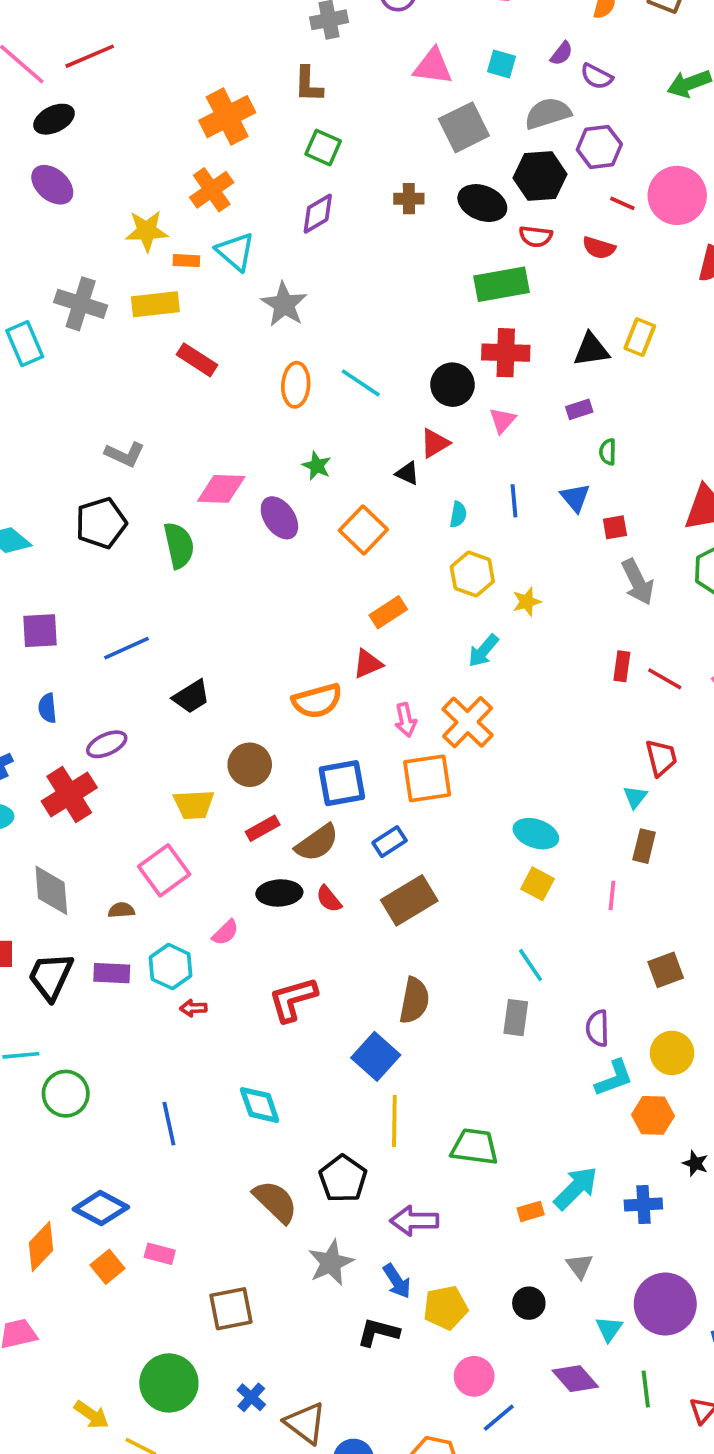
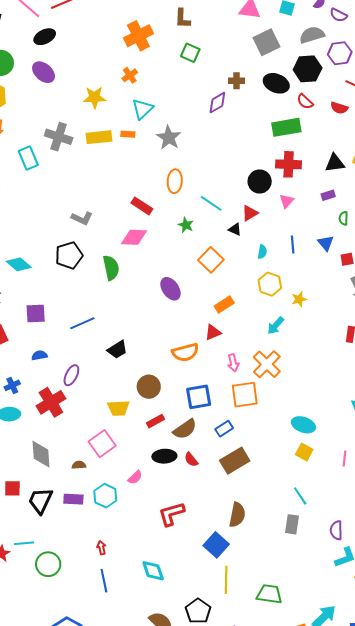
orange cross: (212, 190) -> (130, 75), size x0.7
purple diamond: (318, 214) -> (217, 103), moved
red semicircle: (536, 236) -> (305, 101), turned 36
cyan triangle: (235, 252) -> (142, 109), turned 35
orange rectangle: (186, 261) -> (128, 134), moved
red rectangle: (197, 360) -> (142, 206), moved
cyan line: (361, 383) -> (211, 203), moved
purple ellipse: (279, 518) -> (170, 289), moved
blue semicircle: (47, 708) -> (39, 355), turned 84
purple ellipse: (107, 744) -> (71, 375), turned -40
red arrow: (193, 1008) -> (101, 548), moved, turned 80

